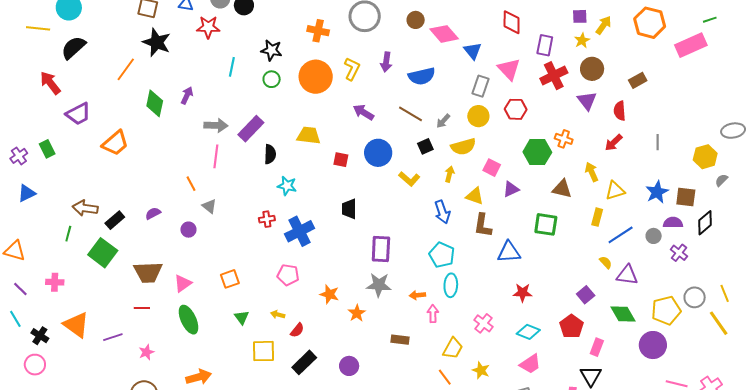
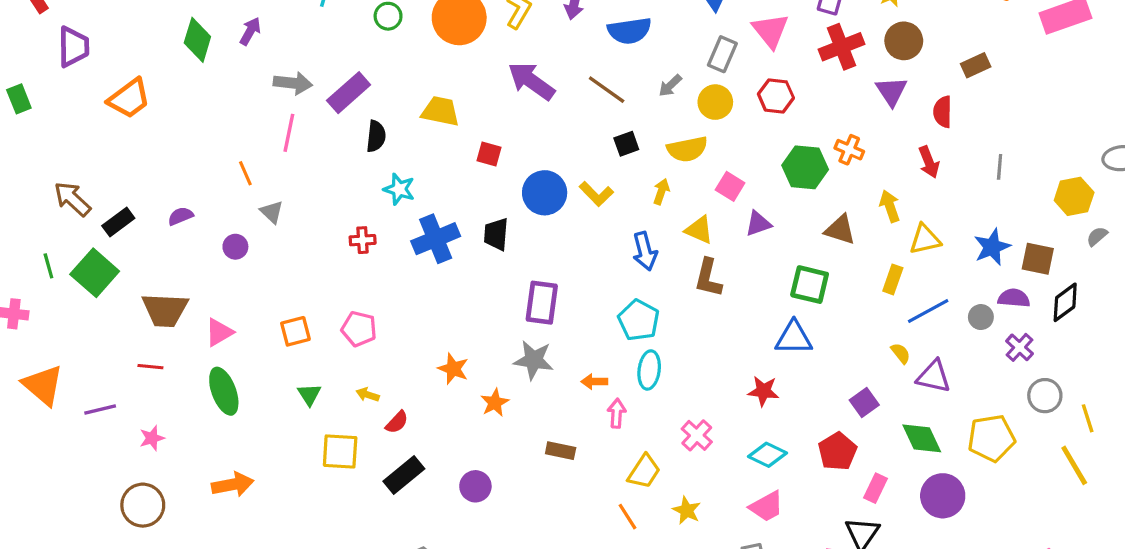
purple arrow: (363, 112) -> (531, 81), size x1.4
purple trapezoid: (78, 114) -> (73, 47), turned -68
gray arrow: (443, 121) -> (670, 86), moved
red arrow: (614, 143) -> (929, 162), turned -72
blue circle: (378, 153) -> (545, 193), moved
brown arrow: (85, 208) -> (72, 199), turned 30
blue cross: (299, 231) -> (436, 239), moved
green line: (68, 234) -> (48, 266), moved, turned -35
blue triangle: (509, 252) -> (794, 338), moved
pink pentagon: (288, 275) -> (359, 329), moved
gray circle: (695, 297) -> (1045, 396), moved
purple circle: (653, 345) -> (943, 496), moved

